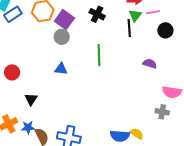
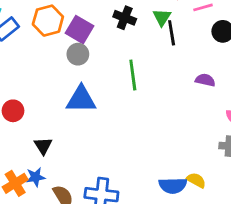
green triangle: (135, 15) -> (162, 17), moved
blue triangle: (61, 69) -> (81, 99), size x1.6
blue star: (28, 127) -> (36, 177), moved

